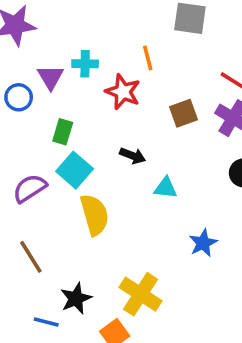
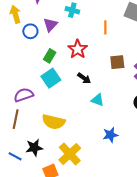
cyan cross: (85, 64) -> (72, 10), moved
red star: (123, 92) -> (78, 49), moved
purple semicircle: (30, 188) -> (24, 95), moved
yellow semicircle: (95, 215) -> (54, 122), moved, turned 105
brown line: (31, 257) -> (16, 119), turned 30

